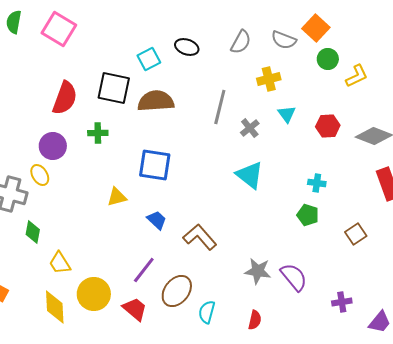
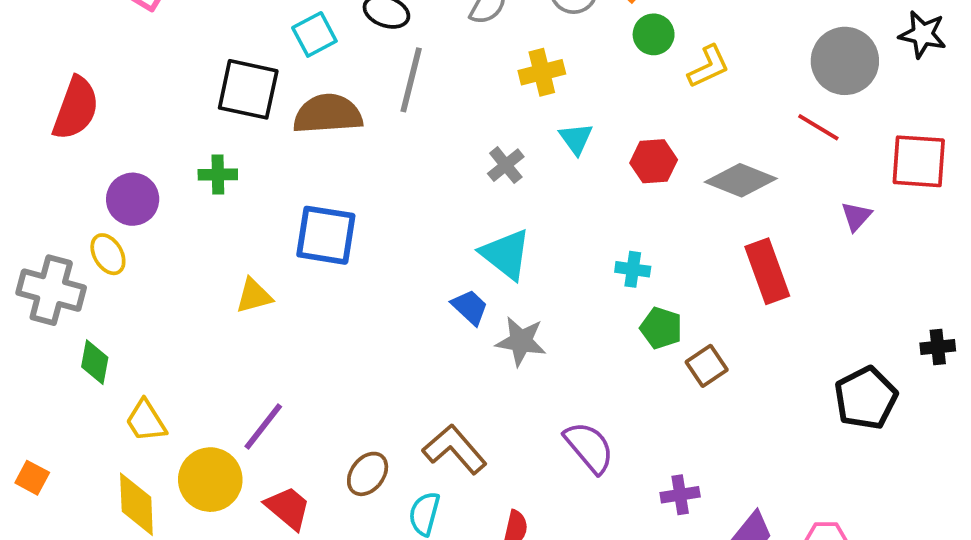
red semicircle: (65, 98) -> (76, 108), moved
gray line: (220, 107) -> (411, 80), moved
green pentagon: (308, 215) -> (661, 328), moved
blue trapezoid: (157, 220) -> (470, 307), moved
brown L-shape: (200, 237) -> (455, 449), moved
purple line: (144, 270) -> (263, 427), moved
gray star: (258, 271) -> (521, 341), moved
brown ellipse: (177, 291) -> (368, 474), size x0.7

